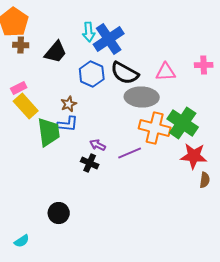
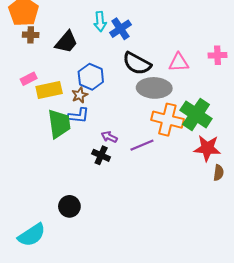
blue cross: (109, 39) -> (120, 29), size x0.7
blue hexagon: (92, 74) -> (91, 77), moved
yellow rectangle: (26, 106) -> (49, 90), moved, turned -60
cyan semicircle: (22, 241) -> (32, 235), size x1.8

